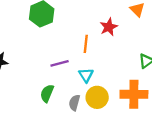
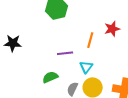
green semicircle: (47, 93) -> (50, 77), turned 35

